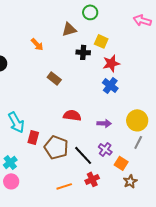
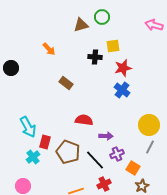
brown triangle: (69, 29) -> (81, 25), moved
yellow square: (101, 41) -> (113, 46), turned -32
purple arrow: (104, 123) -> (106, 136), moved
purple cross: (105, 149) -> (117, 154), turned 32
cyan cross: (10, 162) -> (33, 157), moved

